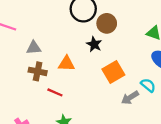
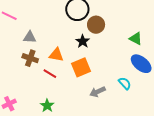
orange square: (113, 72) -> (81, 67), moved
red line: (55, 92) -> (50, 74), moved
gray arrow: (130, 98) -> (97, 92), moved

